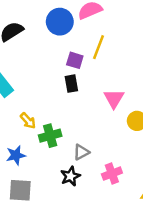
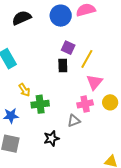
yellow line: (98, 47) -> (87, 59), moved
gray triangle: (81, 152) -> (74, 121), moved
pink cross: (112, 174) -> (85, 104), moved

